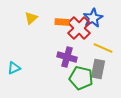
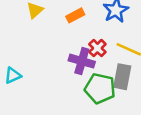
orange rectangle: (62, 22) -> (75, 15), turned -32
red cross: (79, 28) -> (97, 48), moved, size x0.6

